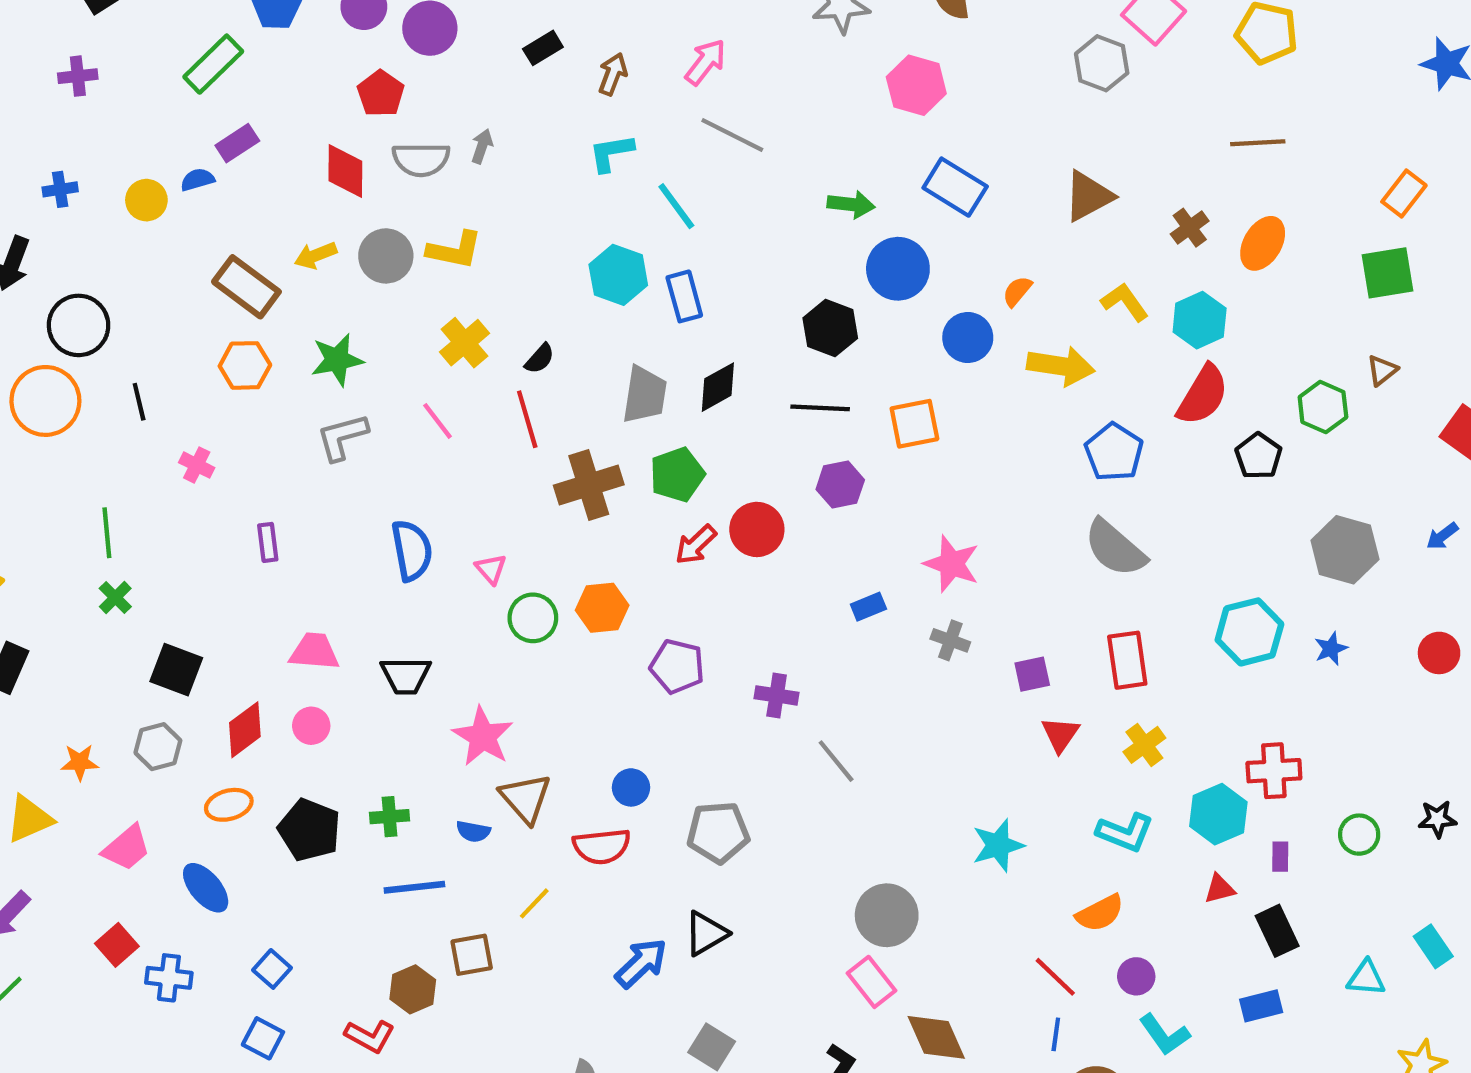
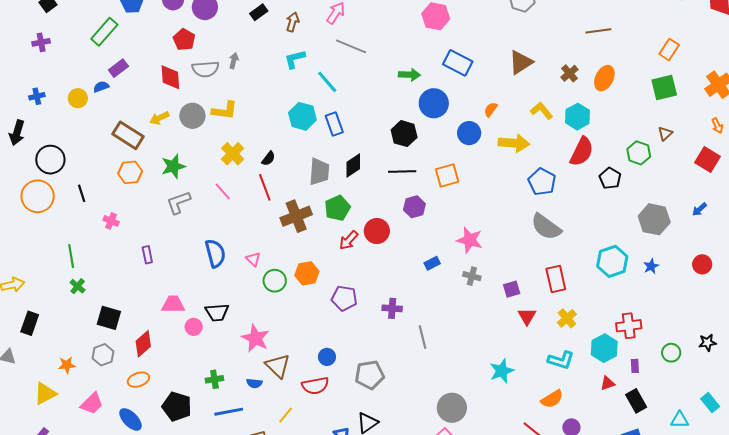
pink circle: (311, 726) -> (194, 327), moved
gray line: (836, 761) -> (422, 337), turned 30
black pentagon: (309, 830) -> (177, 407), moved

